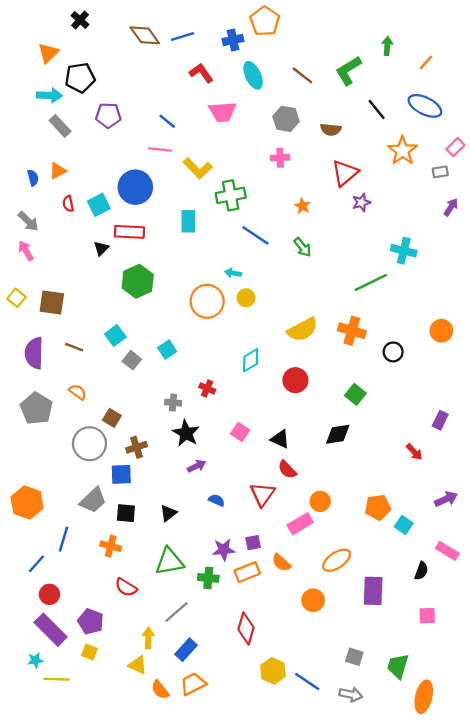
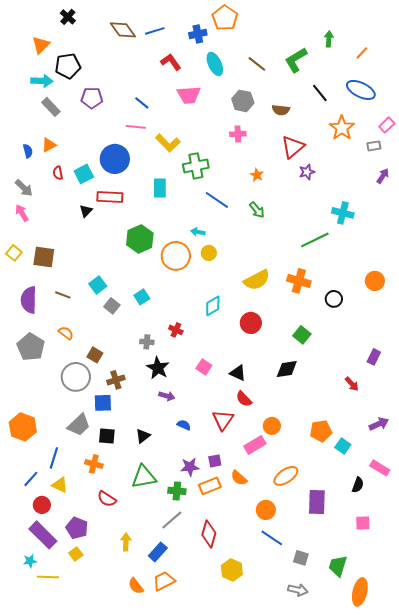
green hexagon: (138, 281) -> (140, 239), moved
purple arrow: (197, 466) -> (167, 396), turned 42
gray line: (177, 612) -> (172, 520), moved
yellow square: (89, 652) -> (76, 554), turned 32
yellow triangle: (138, 665) -> (60, 485), moved
blue line: (307, 681) -> (272, 538), moved

